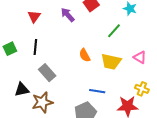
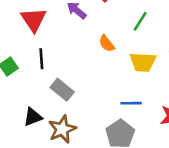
red triangle: (34, 17) -> (34, 20), size x1.5
orange semicircle: (85, 55) -> (107, 44), moved

